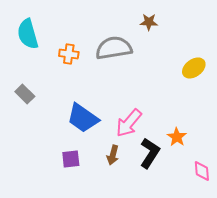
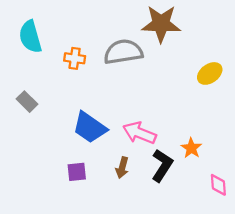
brown star: (149, 22) -> (161, 24), size x2.0
pink arrow: (129, 123) -> (139, 133), turned 72

